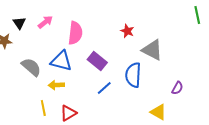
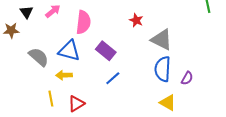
blue semicircle: (133, 75) -> (163, 69), moved

